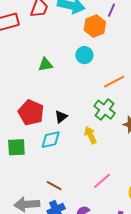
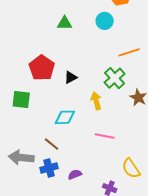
cyan diamond: (51, 140) -> (65, 117), moved
pink line: (102, 181) -> (105, 136), moved, turned 42

